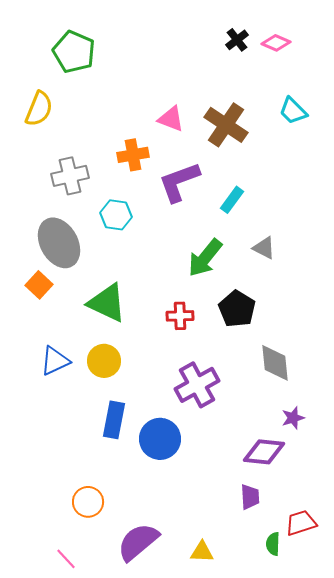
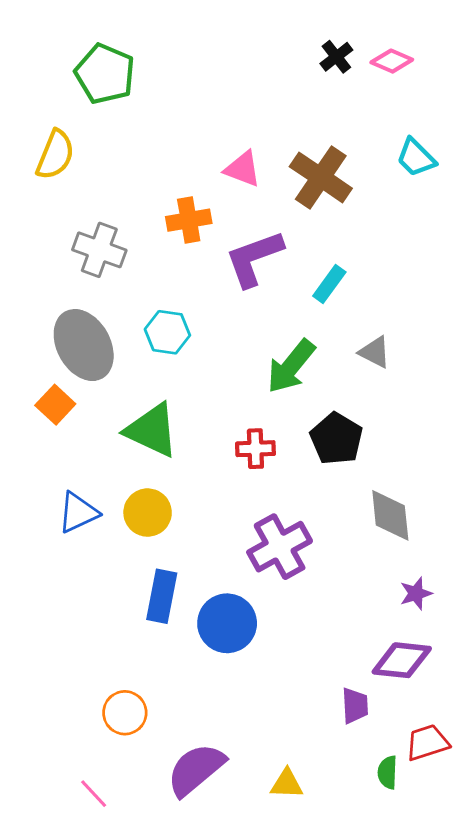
gray cross: (70, 176) -> (99, 250), turned 33
cyan hexagon: (116, 215) -> (167, 332), moved
purple diamond: (264, 452) -> (402, 660), moved

